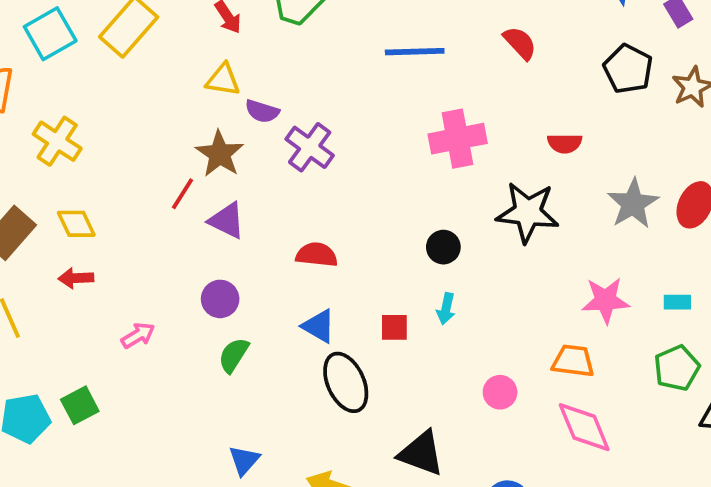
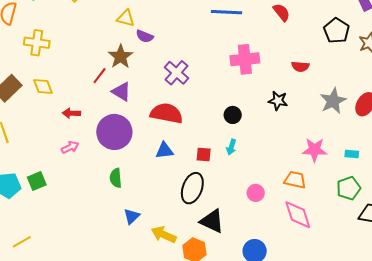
yellow cross: (57, 141) -> (37, 43), turned -30
purple cross: (310, 147) -> (176, 73), moved
black star: (528, 212) -> (278, 101), size x0.6
red semicircle: (317, 255) -> (167, 113), size x1.5
red arrow: (76, 278) -> (71, 113), moved
purple circle: (220, 299) -> (114, 132), size x1.8
blue triangle: (319, 326) -> (164, 150), turned -42
green semicircle: (234, 355) -> (116, 178), moved, turned -42
black ellipse: (346, 382) -> (192, 188), moved, turned 40
blue triangle: (244, 460) -> (132, 216), moved

